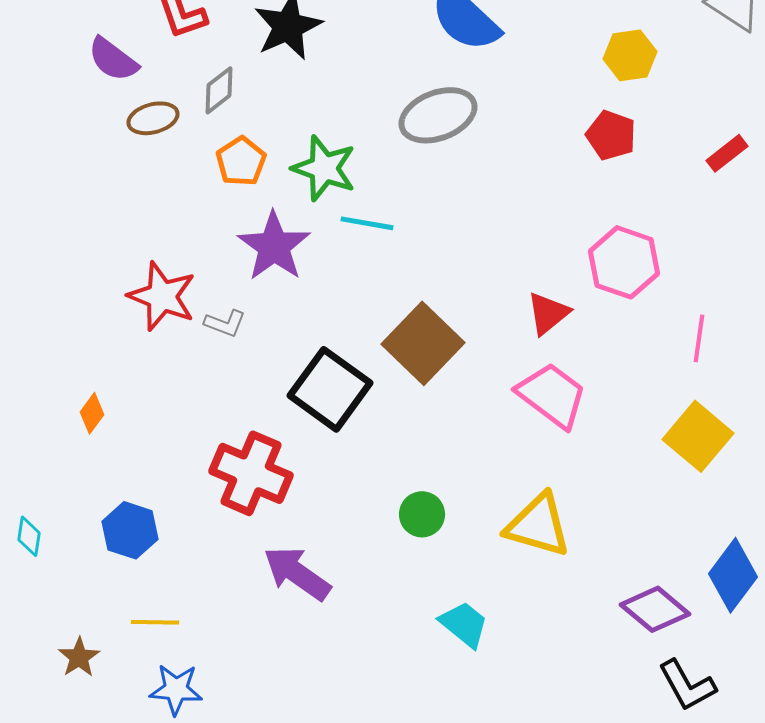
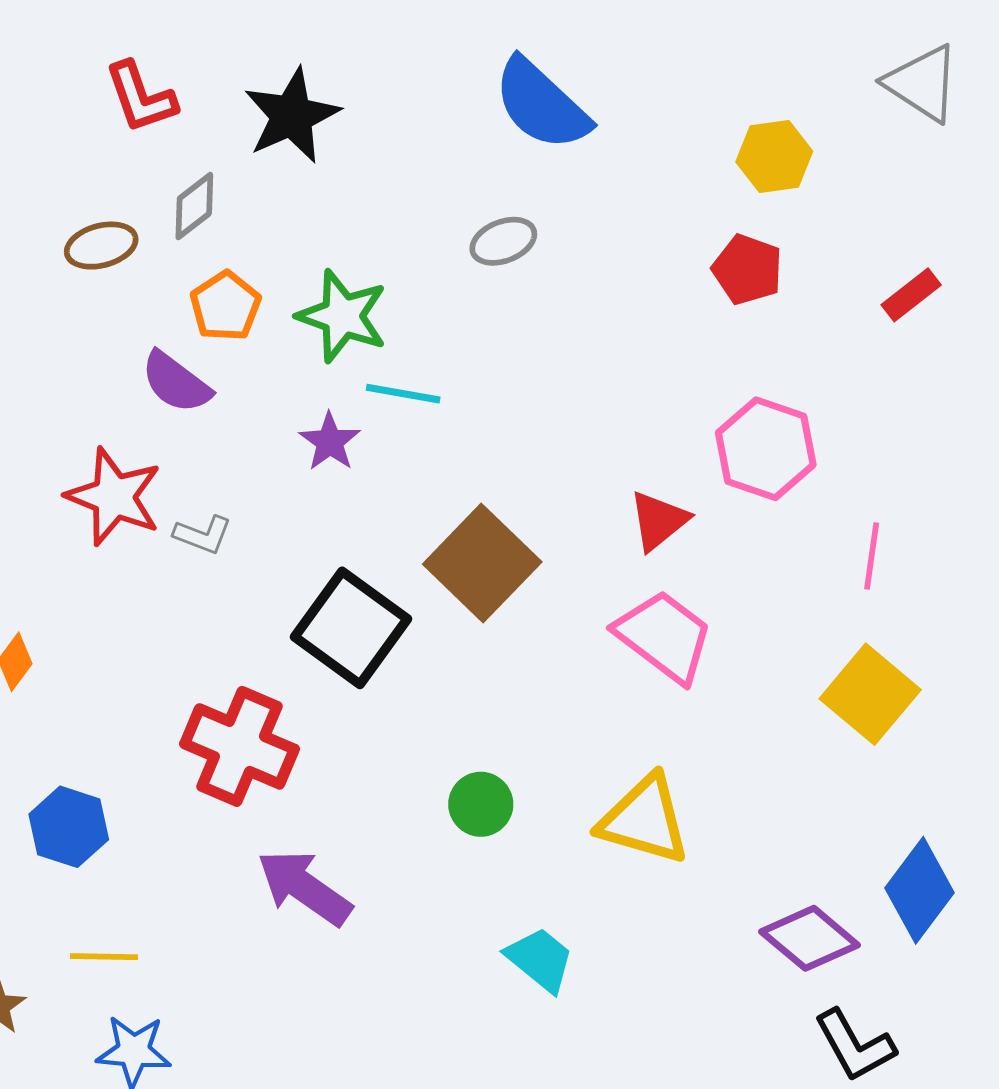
purple semicircle: (113, 59) -> (176, 382), moved
gray ellipse: (438, 115) -> (503, 241), size x0.6
purple star: (274, 246) -> (330, 442), moved, size x0.6

